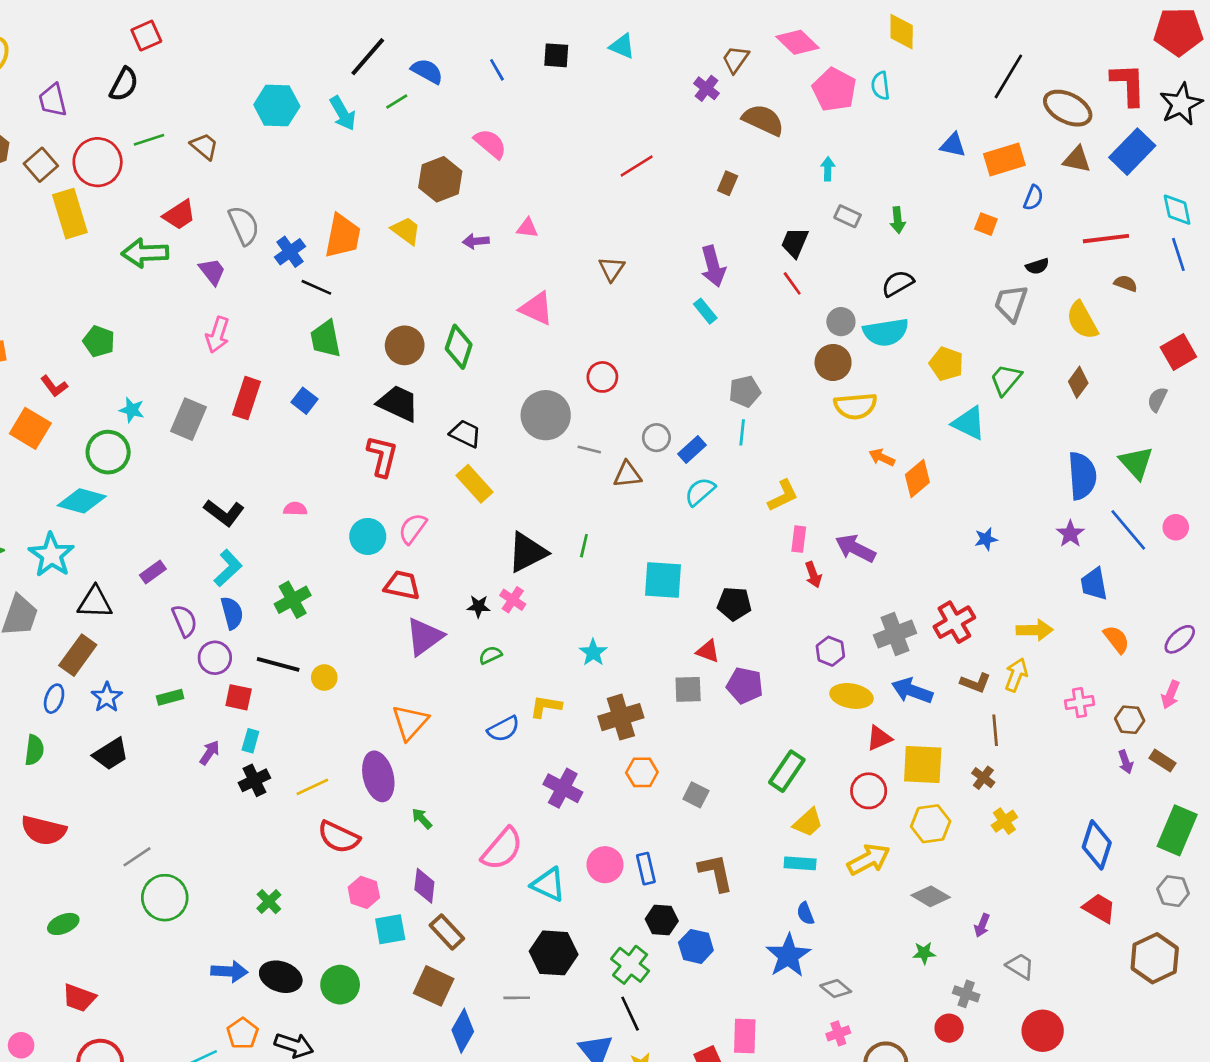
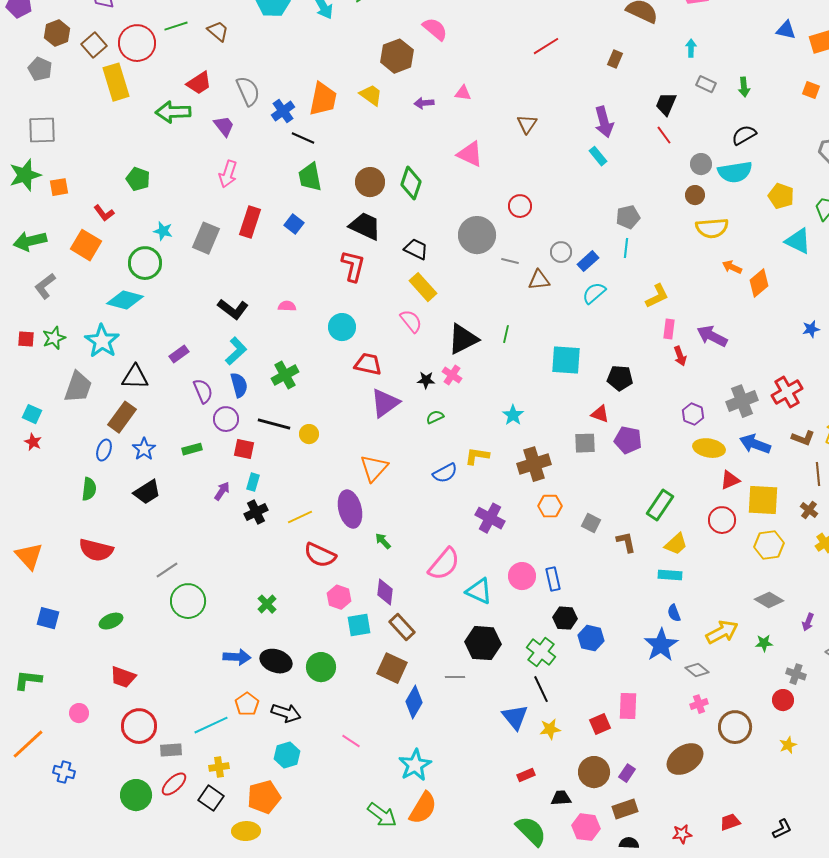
brown circle: (833, 362) -> (695, 195), size x0.7
pink semicircle: (413, 529) -> (411, 321), moved, turned 105
yellow arrow: (869, 859) -> (722, 632), moved
brown L-shape: (716, 873) -> (626, 542), moved, size x0.7

